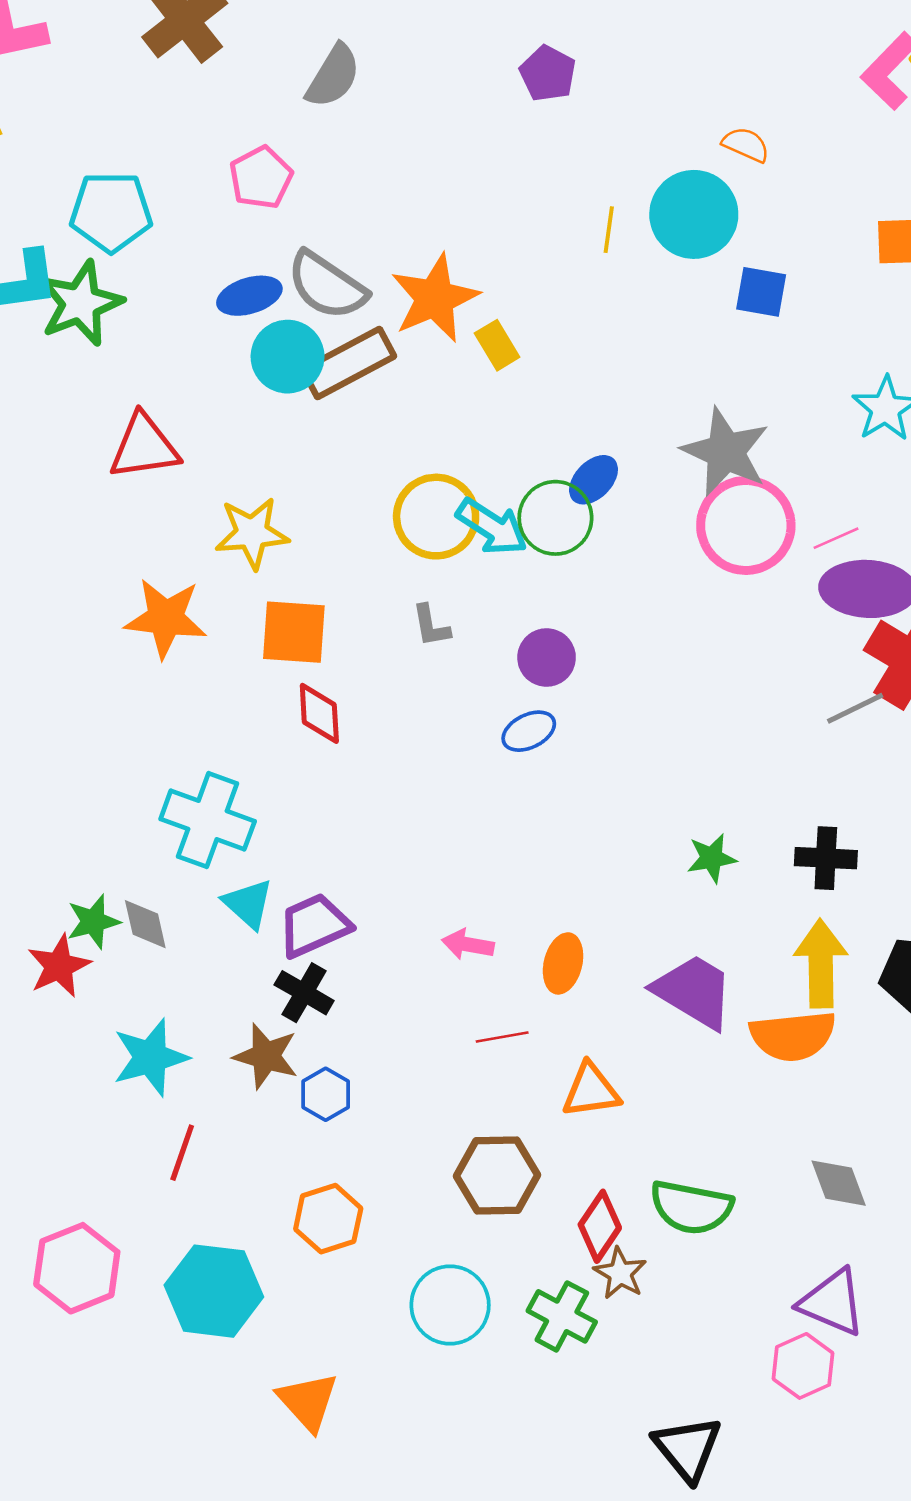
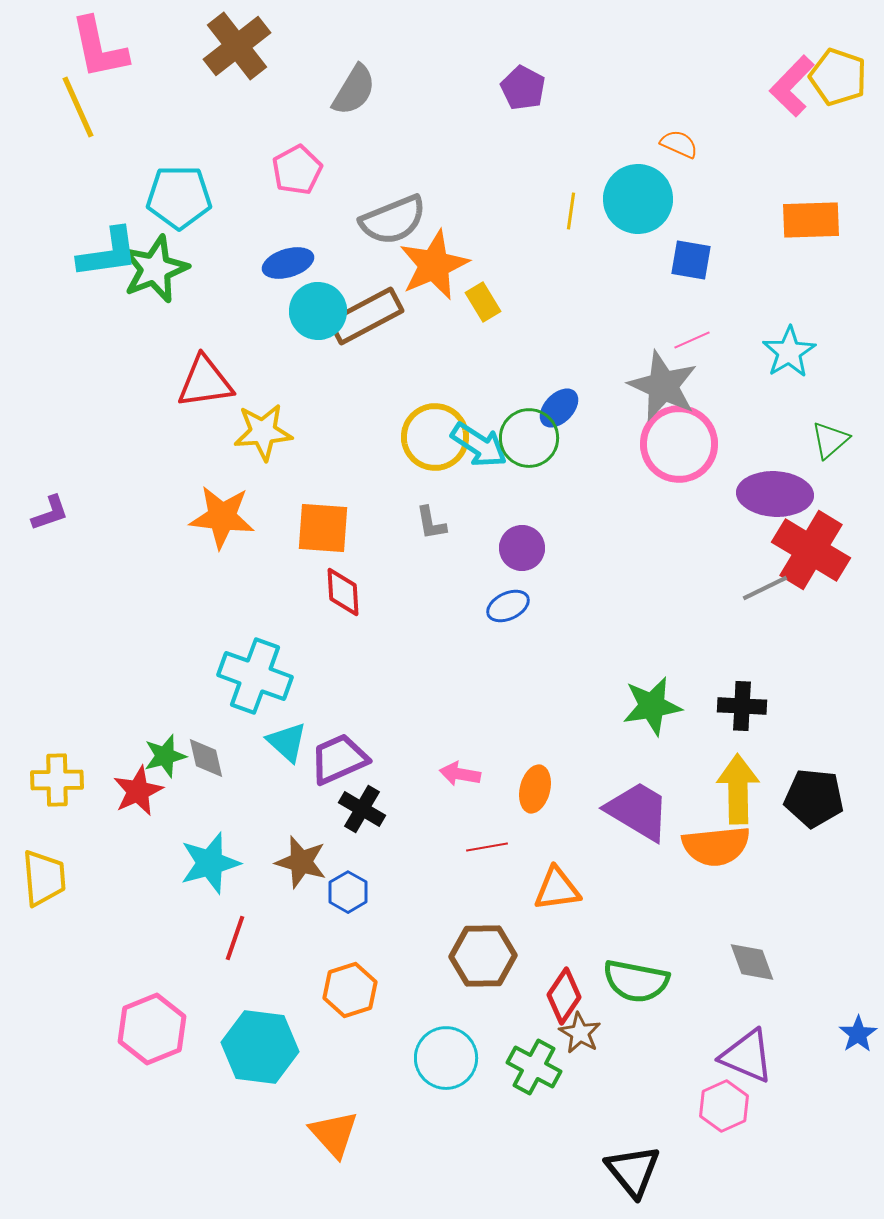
gray semicircle: (327, 286) -> (393, 220), moved, turned -56
yellow star: (252, 533) -> (263, 432), moved
pink line: (836, 538) -> (692, 340), moved
green star: (712, 858) -> (652, 706), size x1.5
black cross: (304, 993) -> (362, 809), moved

